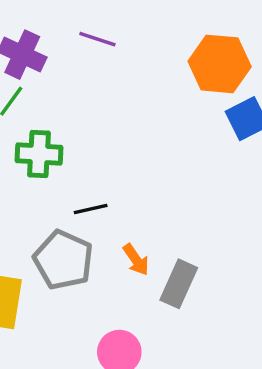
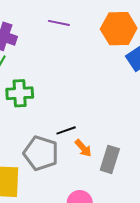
purple line: (97, 39) -> (59, 23), moved
black line: (91, 209) -> (66, 130), moved

